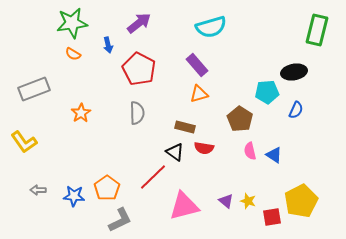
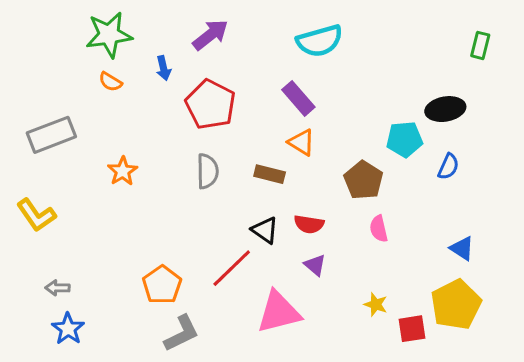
green rectangle: (317, 30) -> (480, 45), size x0.6
orange triangle: (199, 94) -> (301, 142), turned 48
brown rectangle: (185, 127) -> (270, 174), moved
blue triangle: (274, 155) -> (462, 248), moved
blue star: (74, 196) -> (68, 329), moved, turned 30
purple triangle: (226, 201) -> (315, 265), moved

